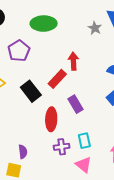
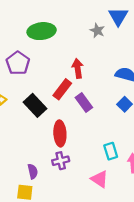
purple rectangle: (76, 104) -> (84, 103), moved
cyan rectangle: (84, 141) -> (111, 151), moved
purple cross: (62, 147) -> (61, 161), moved

